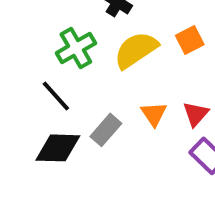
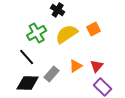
orange triangle: (154, 114) -> (76, 66), turned 32

